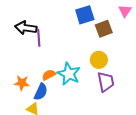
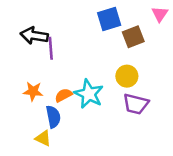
purple trapezoid: (106, 82) -> (136, 104), turned 115
orange star: (22, 83) -> (33, 91), moved
blue semicircle: (41, 92) -> (53, 117), turned -36

